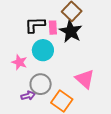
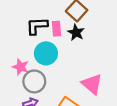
black star: (71, 31) -> (76, 32), size x0.7
gray circle: (41, 84) -> (34, 81), moved

